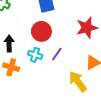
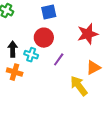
cyan cross: (35, 55) -> (31, 55), moved

